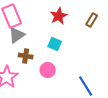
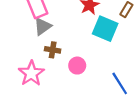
cyan square: (55, 44) -> (105, 29), moved, size x1.6

